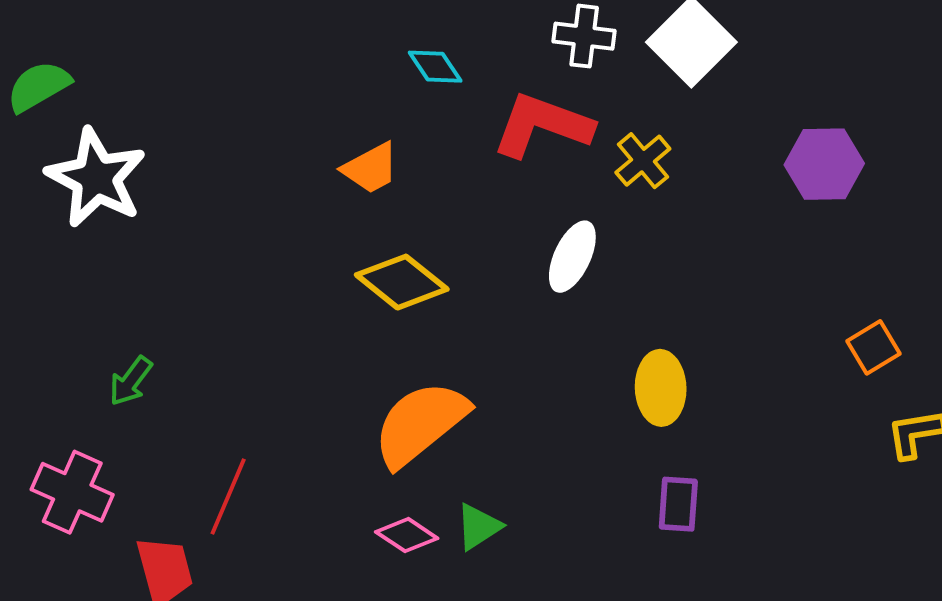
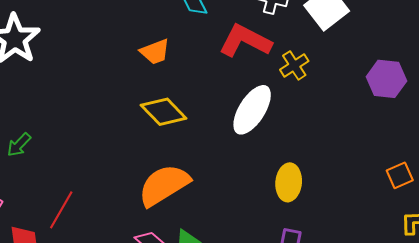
white ellipse: (572, 257) -> (252, 110), size x1.4

